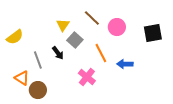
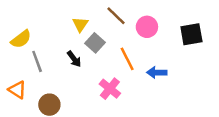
gray line: (38, 60) -> (37, 61), moved
orange triangle: (22, 78) -> (17, 90), moved

